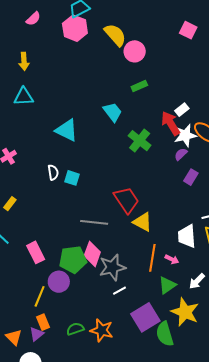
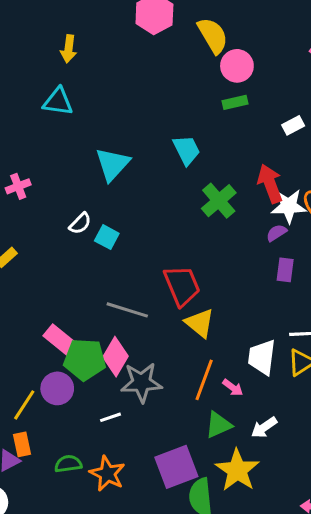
green rectangle: (139, 86) -> (235, 102), moved
white rectangle: (182, 110) -> (293, 125), moved
cyan triangle: (67, 130) -> (112, 164), turned 35
white semicircle: (53, 172) -> (80, 223), turned 42
purple rectangle: (191, 177) -> (285, 270), turned -35
pink rectangle: (36, 252) -> (60, 340), moved, turned -35
white line: (120, 291) -> (111, 417), moved

